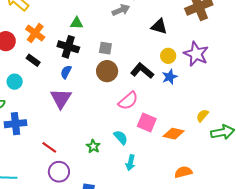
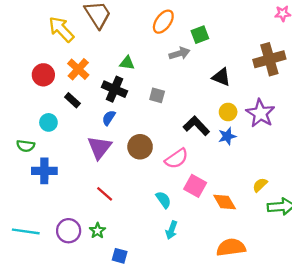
brown circle: (107, 71) -> (140, 147), moved
orange diamond: (174, 134) -> (225, 202), turned 40
green star: (93, 146) -> (97, 231), moved
red line: (49, 147) -> (105, 194), moved
purple circle: (59, 172) -> (69, 231), moved
orange semicircle: (183, 172) -> (231, 247), size x1.4

